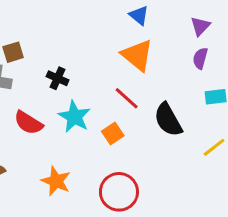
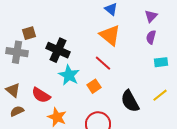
black cross: (58, 78) -> (58, 50), size x1.6
black semicircle: (168, 120) -> (130, 101), moved
red semicircle: (28, 123) -> (41, 95), moved

